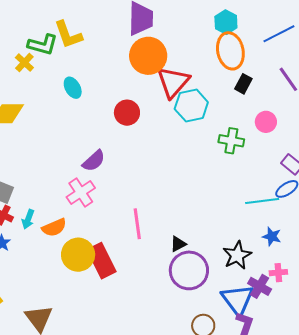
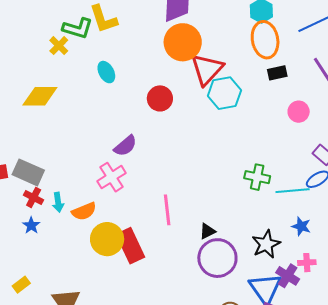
black rectangle: (243, 84) -> (277, 73), turned 48
green cross: (231, 141) -> (257, 177), moved
cyan arrow: (28, 219) -> (58, 202), turned -30

